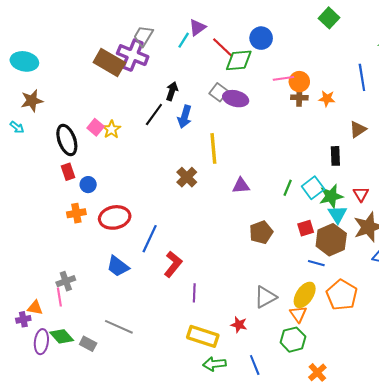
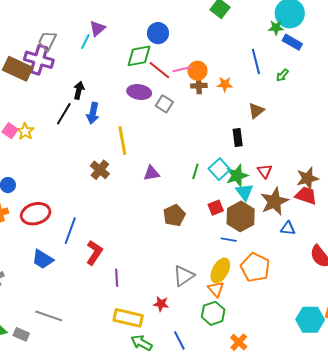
red line: (223, 48) -> (159, 70), moved
gray square: (219, 92) -> (164, 104), moved
green arrow: (214, 364) -> (141, 343), turned 40

